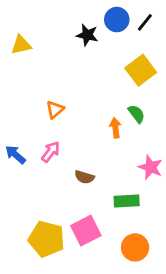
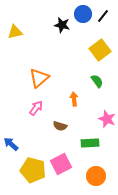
orange triangle: (55, 110) -> (39, 78), size x1.5
orange arrow: (115, 128) -> (74, 99), moved
blue arrow: (15, 155) -> (11, 144), moved

